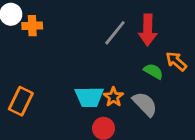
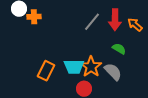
orange arrow: (176, 61) -> (135, 25), moved
orange star: (113, 97) -> (91, 67), size x1.5
orange rectangle: (21, 101) -> (46, 71), moved

